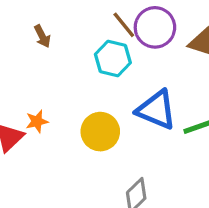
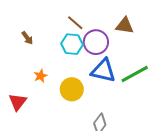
purple circle: (155, 27) -> (96, 42), moved
orange star: (37, 121) -> (41, 76), moved

